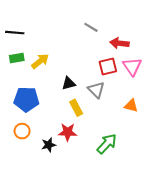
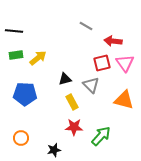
orange triangle: (131, 106) -> (124, 100), size x1.5
orange circle: (22, 131) -> (21, 138), moved
red star: (68, 132) -> (74, 127), moved
black star: (49, 145) -> (54, 150), moved

